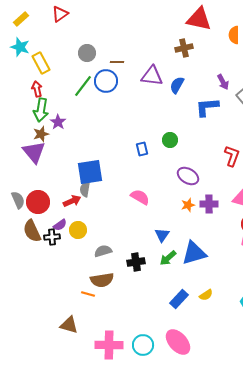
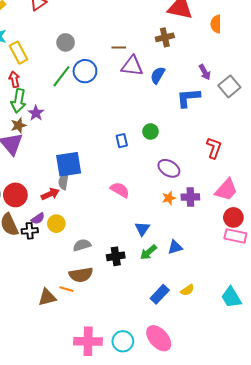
brown line: (117, 62) -> (119, 48), moved
blue triangle: (194, 253) -> (175, 247), size x0.6
brown triangle: (69, 325) -> (47, 297), moved, turned -30

